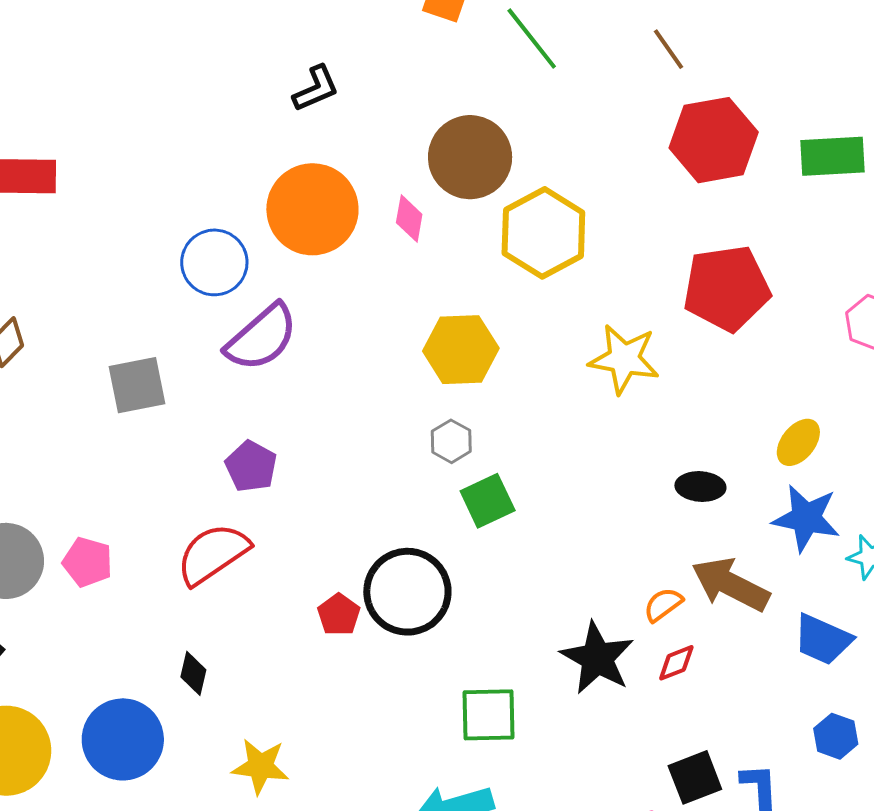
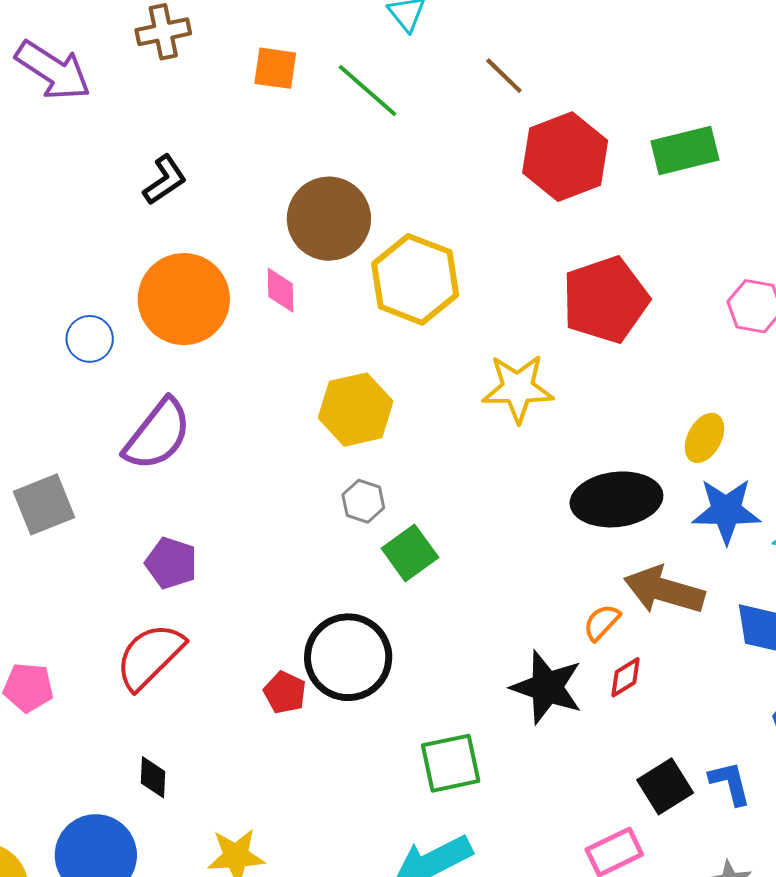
blue circle: (214, 262) -> (90, 339), moved, size x0.7
black ellipse: (700, 487) -> (616, 499), size x1.8

